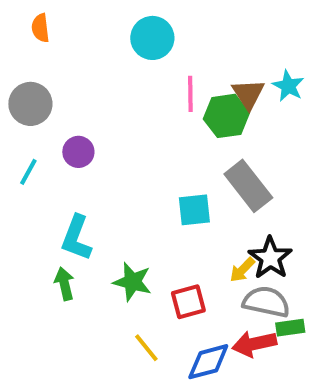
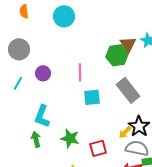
cyan circle: (152, 38) -> (64, 16), moved
pink line: (190, 94) -> (80, 72), moved
cyan square: (194, 210) -> (92, 97), moved

